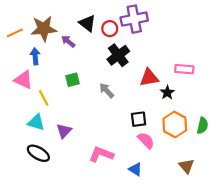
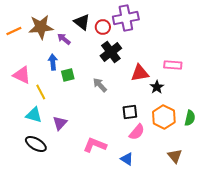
blue arrow: (35, 56) -> (53, 62), moved
pink semicircle: (146, 140) -> (137, 132), turned 84

